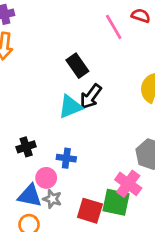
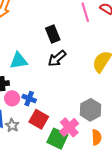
cyan triangle: (70, 107) -> (19, 61), moved
pink circle: (46, 178) -> (12, 98), moved
red square: (90, 211) -> (39, 119), moved

